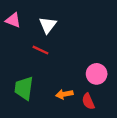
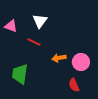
pink triangle: (13, 20) -> (11, 26), moved
orange arrow: (64, 94) -> (59, 58), moved

